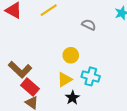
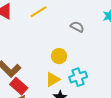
cyan cross: (91, 76) -> (78, 77), turned -36

